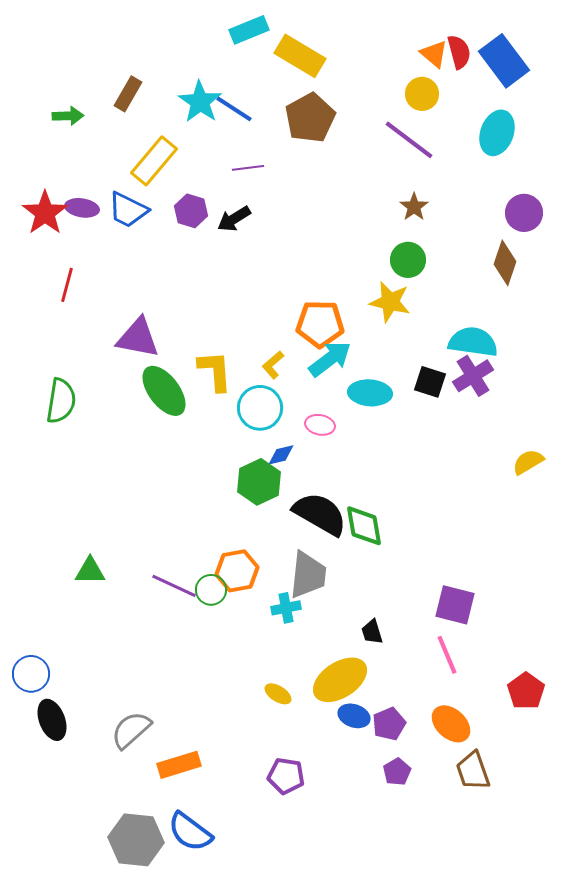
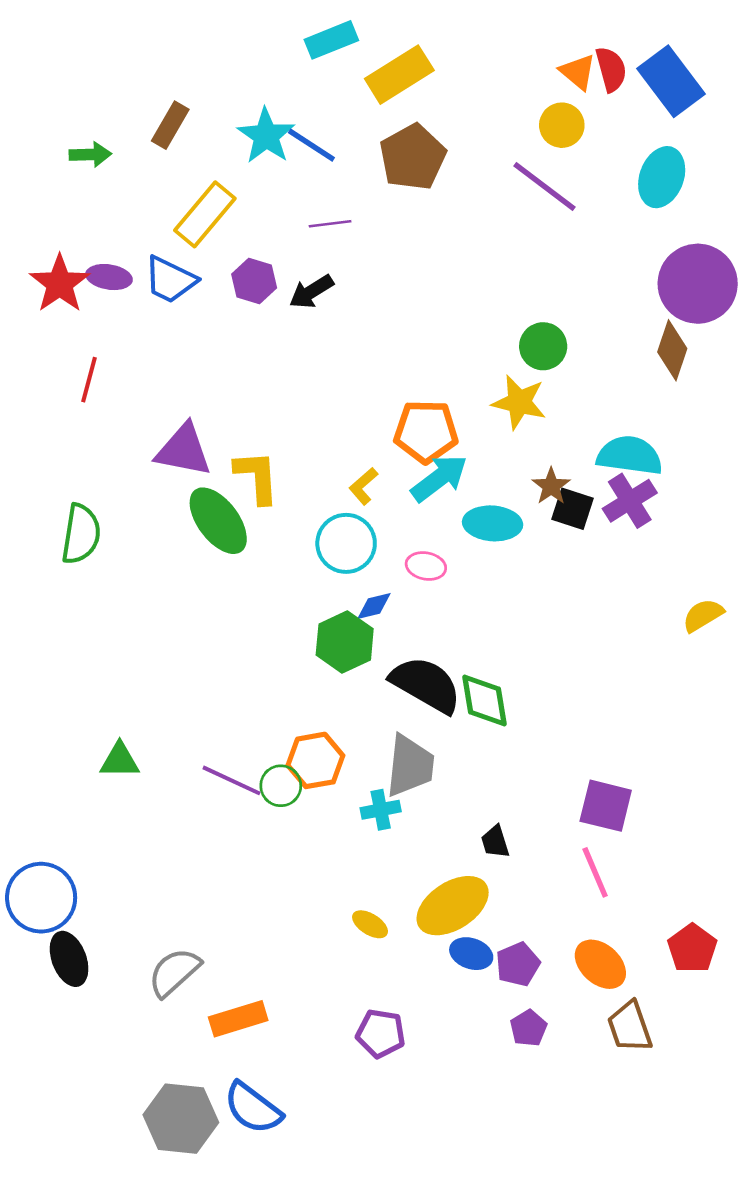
yellow rectangle: (300, 56) -> (399, 75), turned -63
brown star: (414, 207) -> (551, 486), moved
purple circle: (524, 213) -> (698, 284), size x1.6
yellow L-shape: (215, 371) -> (257, 477), moved
blue circle: (31, 674) -> (41, 898), size x1.4
red pentagon: (526, 691) -> (692, 948), moved

